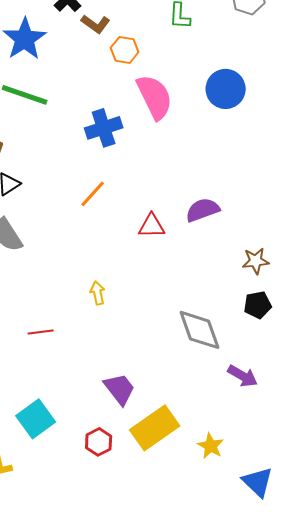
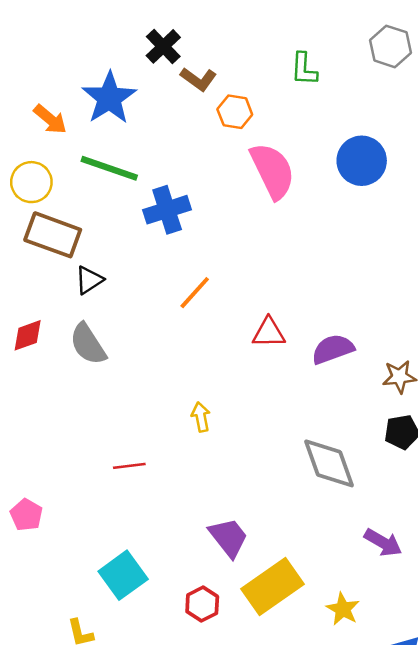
blue cross: (104, 128) -> (167, 210), moved
purple semicircle: (203, 210) -> (333, 349), moved
purple arrow: (243, 376) -> (383, 543), moved

